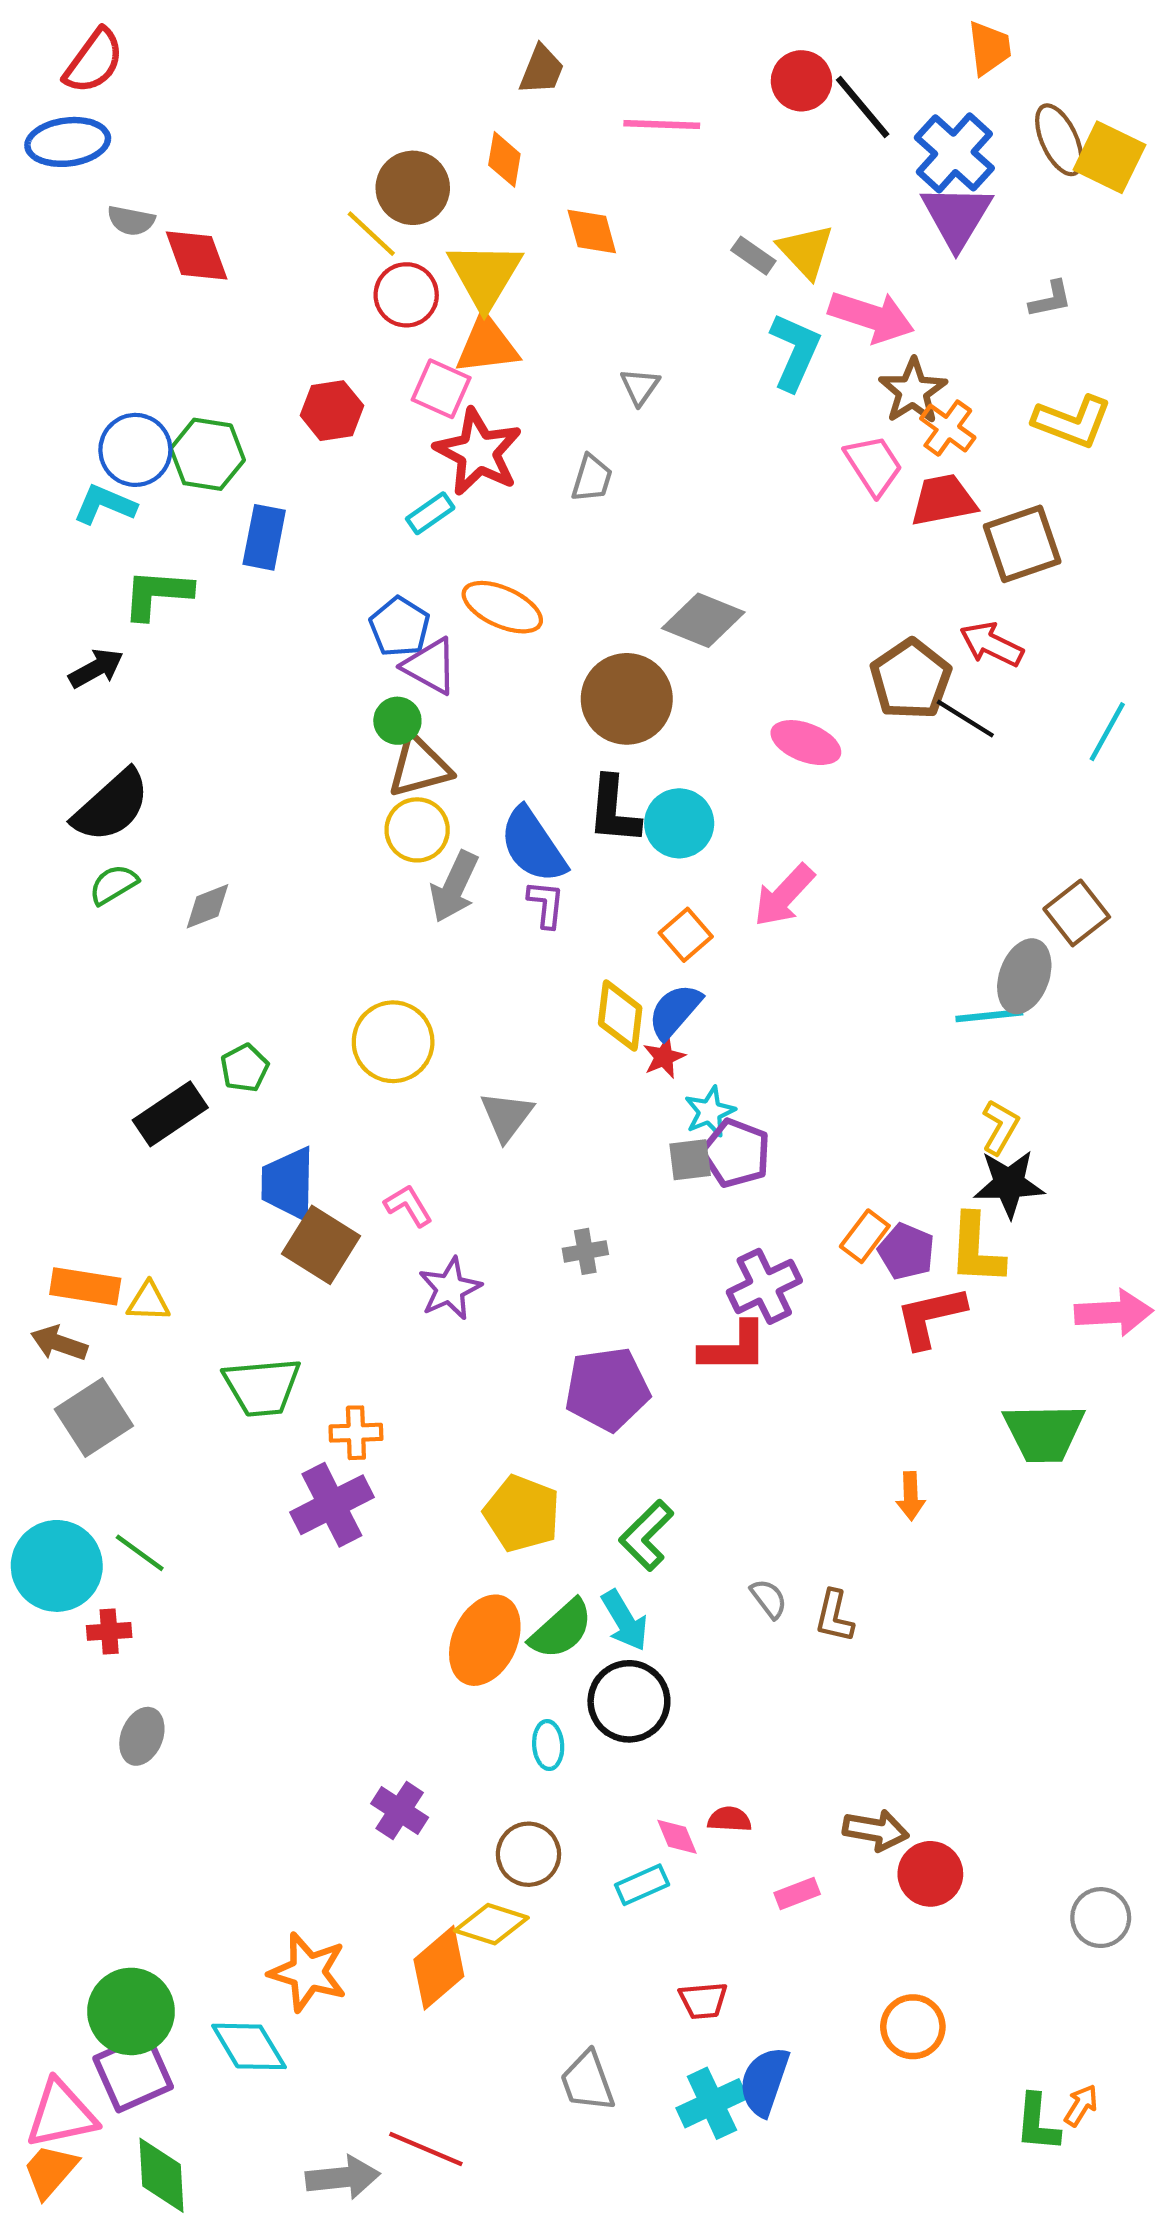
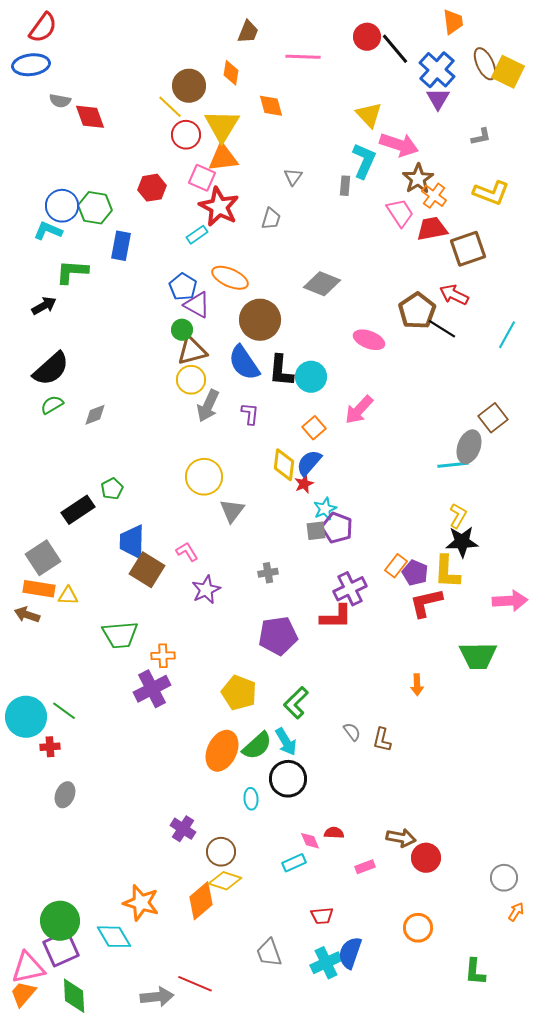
purple triangle: (957, 216) -> (438, 99), size x0.7
gray rectangle: (753, 256) -> (345, 186), moved, turned 60
brown circle: (627, 699) -> (260, 320), moved
blue semicircle: (533, 845) -> (244, 363), moved
yellow circle: (393, 1042) -> (204, 477), moved
gray square: (94, 1417) -> (43, 558), moved
brown circle: (528, 1854) -> (221, 852), moved
orange arrow: (1081, 2105) -> (516, 912), moved

